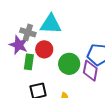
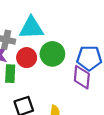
green circle: (69, 64) -> (52, 54), moved

